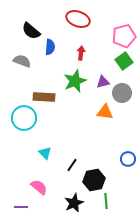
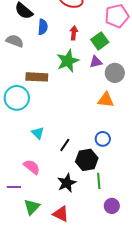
green square: (124, 61) -> (100, 41), moved
orange triangle: (105, 112) -> (106, 100), moved
blue circle: (128, 159) -> (103, 139), moved

